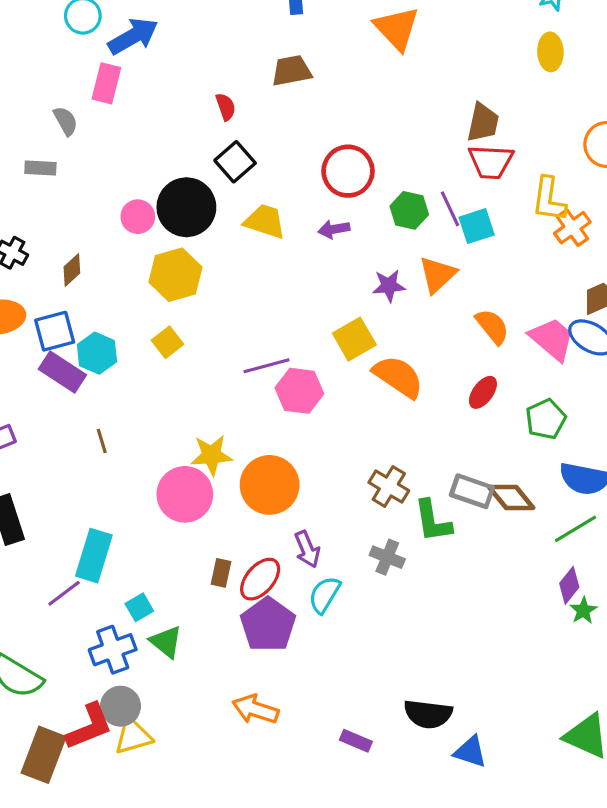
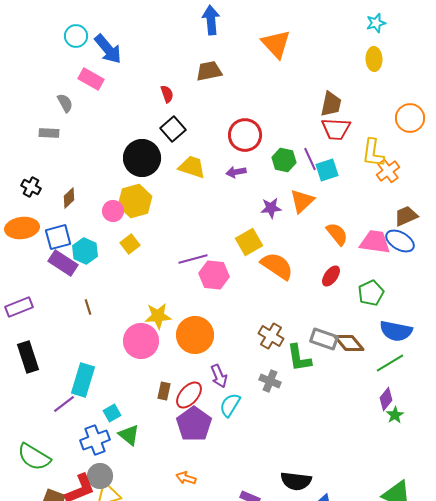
blue arrow: (133, 36) -> (108, 49), turned 80
pink rectangle: (106, 83) -> (91, 79), turned -75
pink circle: (138, 217) -> (113, 211), moved
pink trapezoid: (552, 339) -> (375, 242), turned -32
orange arrow: (255, 709) -> (186, 478), size x0.7

